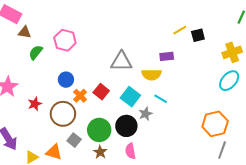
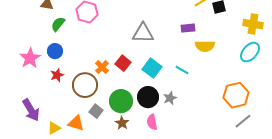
yellow cross: (232, 52) -> (253, 24), turned 30
yellow semicircle: (152, 75) -> (205, 46), moved
blue circle: (66, 80) -> (55, 51), moved
gray star: (146, 114) -> (170, 98), moved
gray line: (222, 150) -> (243, 121), turned 30

